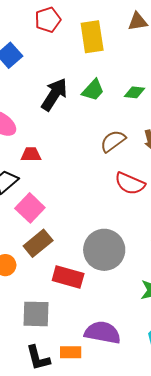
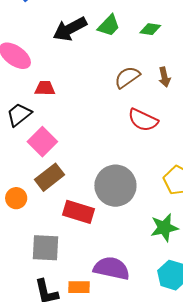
black arrow: (54, 94) -> (70, 29), turned -152

